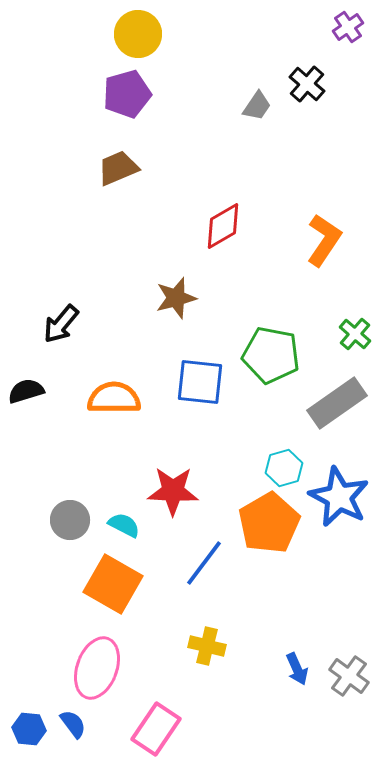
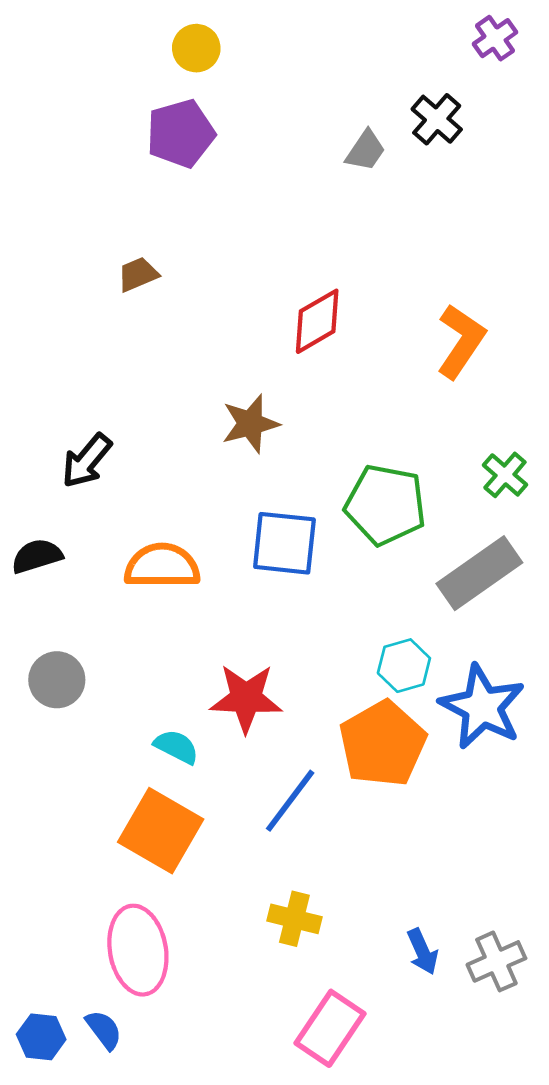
yellow circle: (138, 34) -> (196, 48), size x0.7
brown trapezoid: (118, 168) -> (138, 274), moved, size x0.7
gray circle: (70, 520) -> (57, 680), moved
pink ellipse: (97, 668) -> (138, 950), turned -30
gray cross: (349, 676) -> (496, 961), turned 30
pink rectangle: (156, 729) -> (330, 1028), moved

